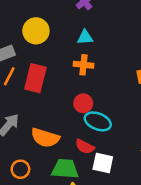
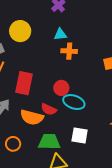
orange cross: (83, 65) -> (69, 51), moved
red rectangle: (35, 78) -> (24, 83), moved
red semicircle: (85, 147) -> (49, 109), moved

